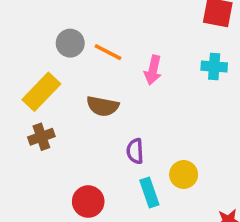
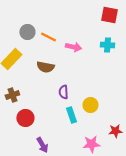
pink arrow: (153, 70) -> (73, 47), turned -91
brown cross: (41, 137) -> (12, 95), moved
red circle: (88, 202) -> (25, 118), moved

